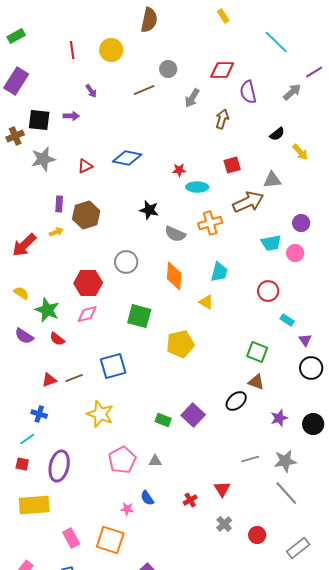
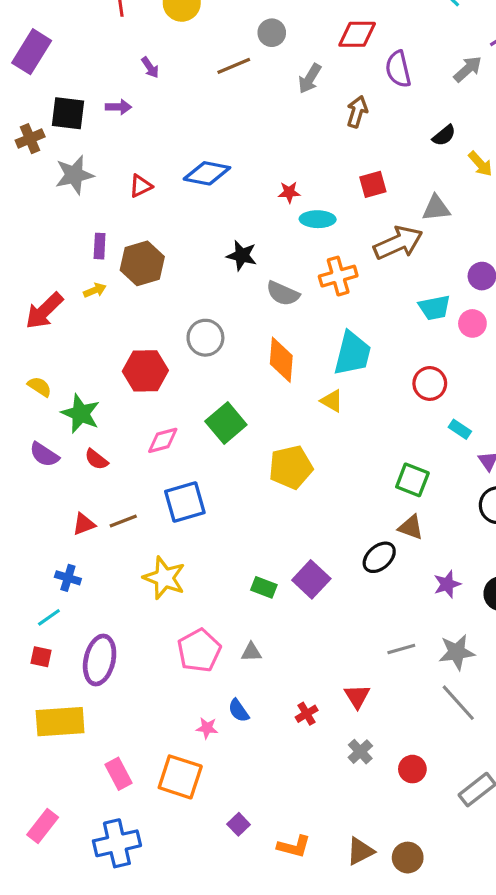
cyan trapezoid: (219, 272) -> (352, 353), size x1.4
pink diamond: (87, 314) -> (163, 440), moved
green square: (139, 316) -> (226, 423), turned 35

